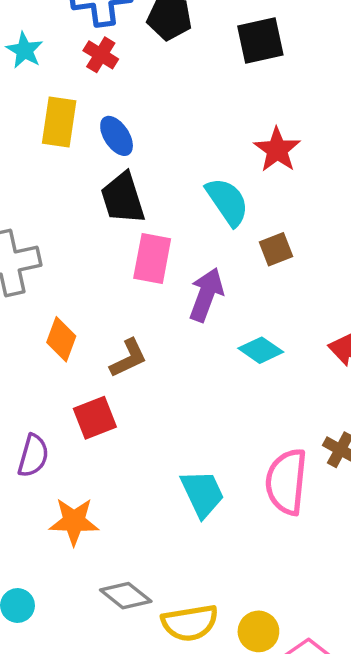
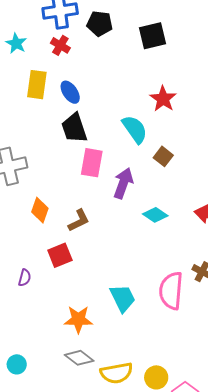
brown square: (276, 249) -> (163, 156), turned -30
purple semicircle: (33, 456) -> (25, 278), size x0.7
orange star: (74, 521) -> (78, 319), moved

